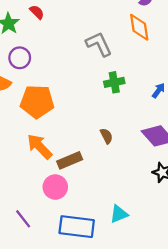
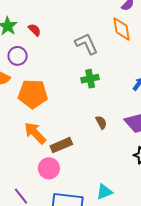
red semicircle: (37, 12) -> (35, 30), moved
green cross: (114, 82) -> (90, 79), moved
brown semicircle: (106, 136) -> (101, 122), moved

